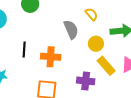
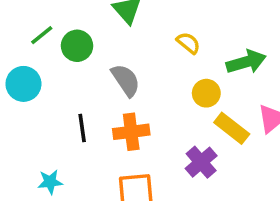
gray semicircle: (71, 29) -> (126, 80), moved
purple cross: (86, 81) -> (201, 162), turned -36

